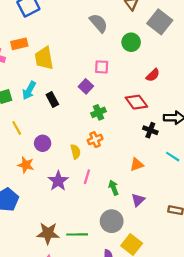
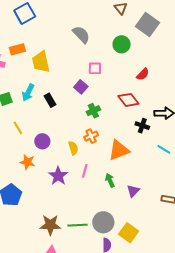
gray semicircle: (99, 23) -> (81, 35), moved
orange triangle: (137, 165) -> (119, 150), moved, size x1.6
gray circle: (112, 221) -> (103, 222), moved

